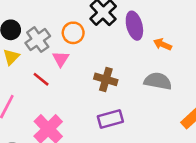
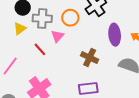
purple ellipse: (134, 26) -> (115, 35), moved
gray cross: (38, 40) -> (42, 18), turned 30

